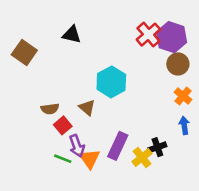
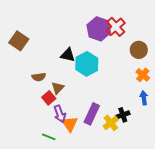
black triangle: (72, 35) -> (68, 55), moved
purple hexagon: (172, 37) -> (99, 29), moved
brown triangle: (87, 108) -> (58, 88), moved, turned 32
brown semicircle: (50, 109) -> (39, 77), moved
green line: (63, 159) -> (49, 137), moved

